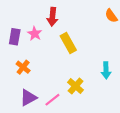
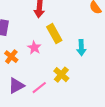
pink star: (35, 34) -> (34, 48), moved
cyan arrow: (106, 70) -> (81, 48), moved

